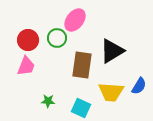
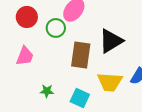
red circle: (28, 40) -> (27, 17), moved

